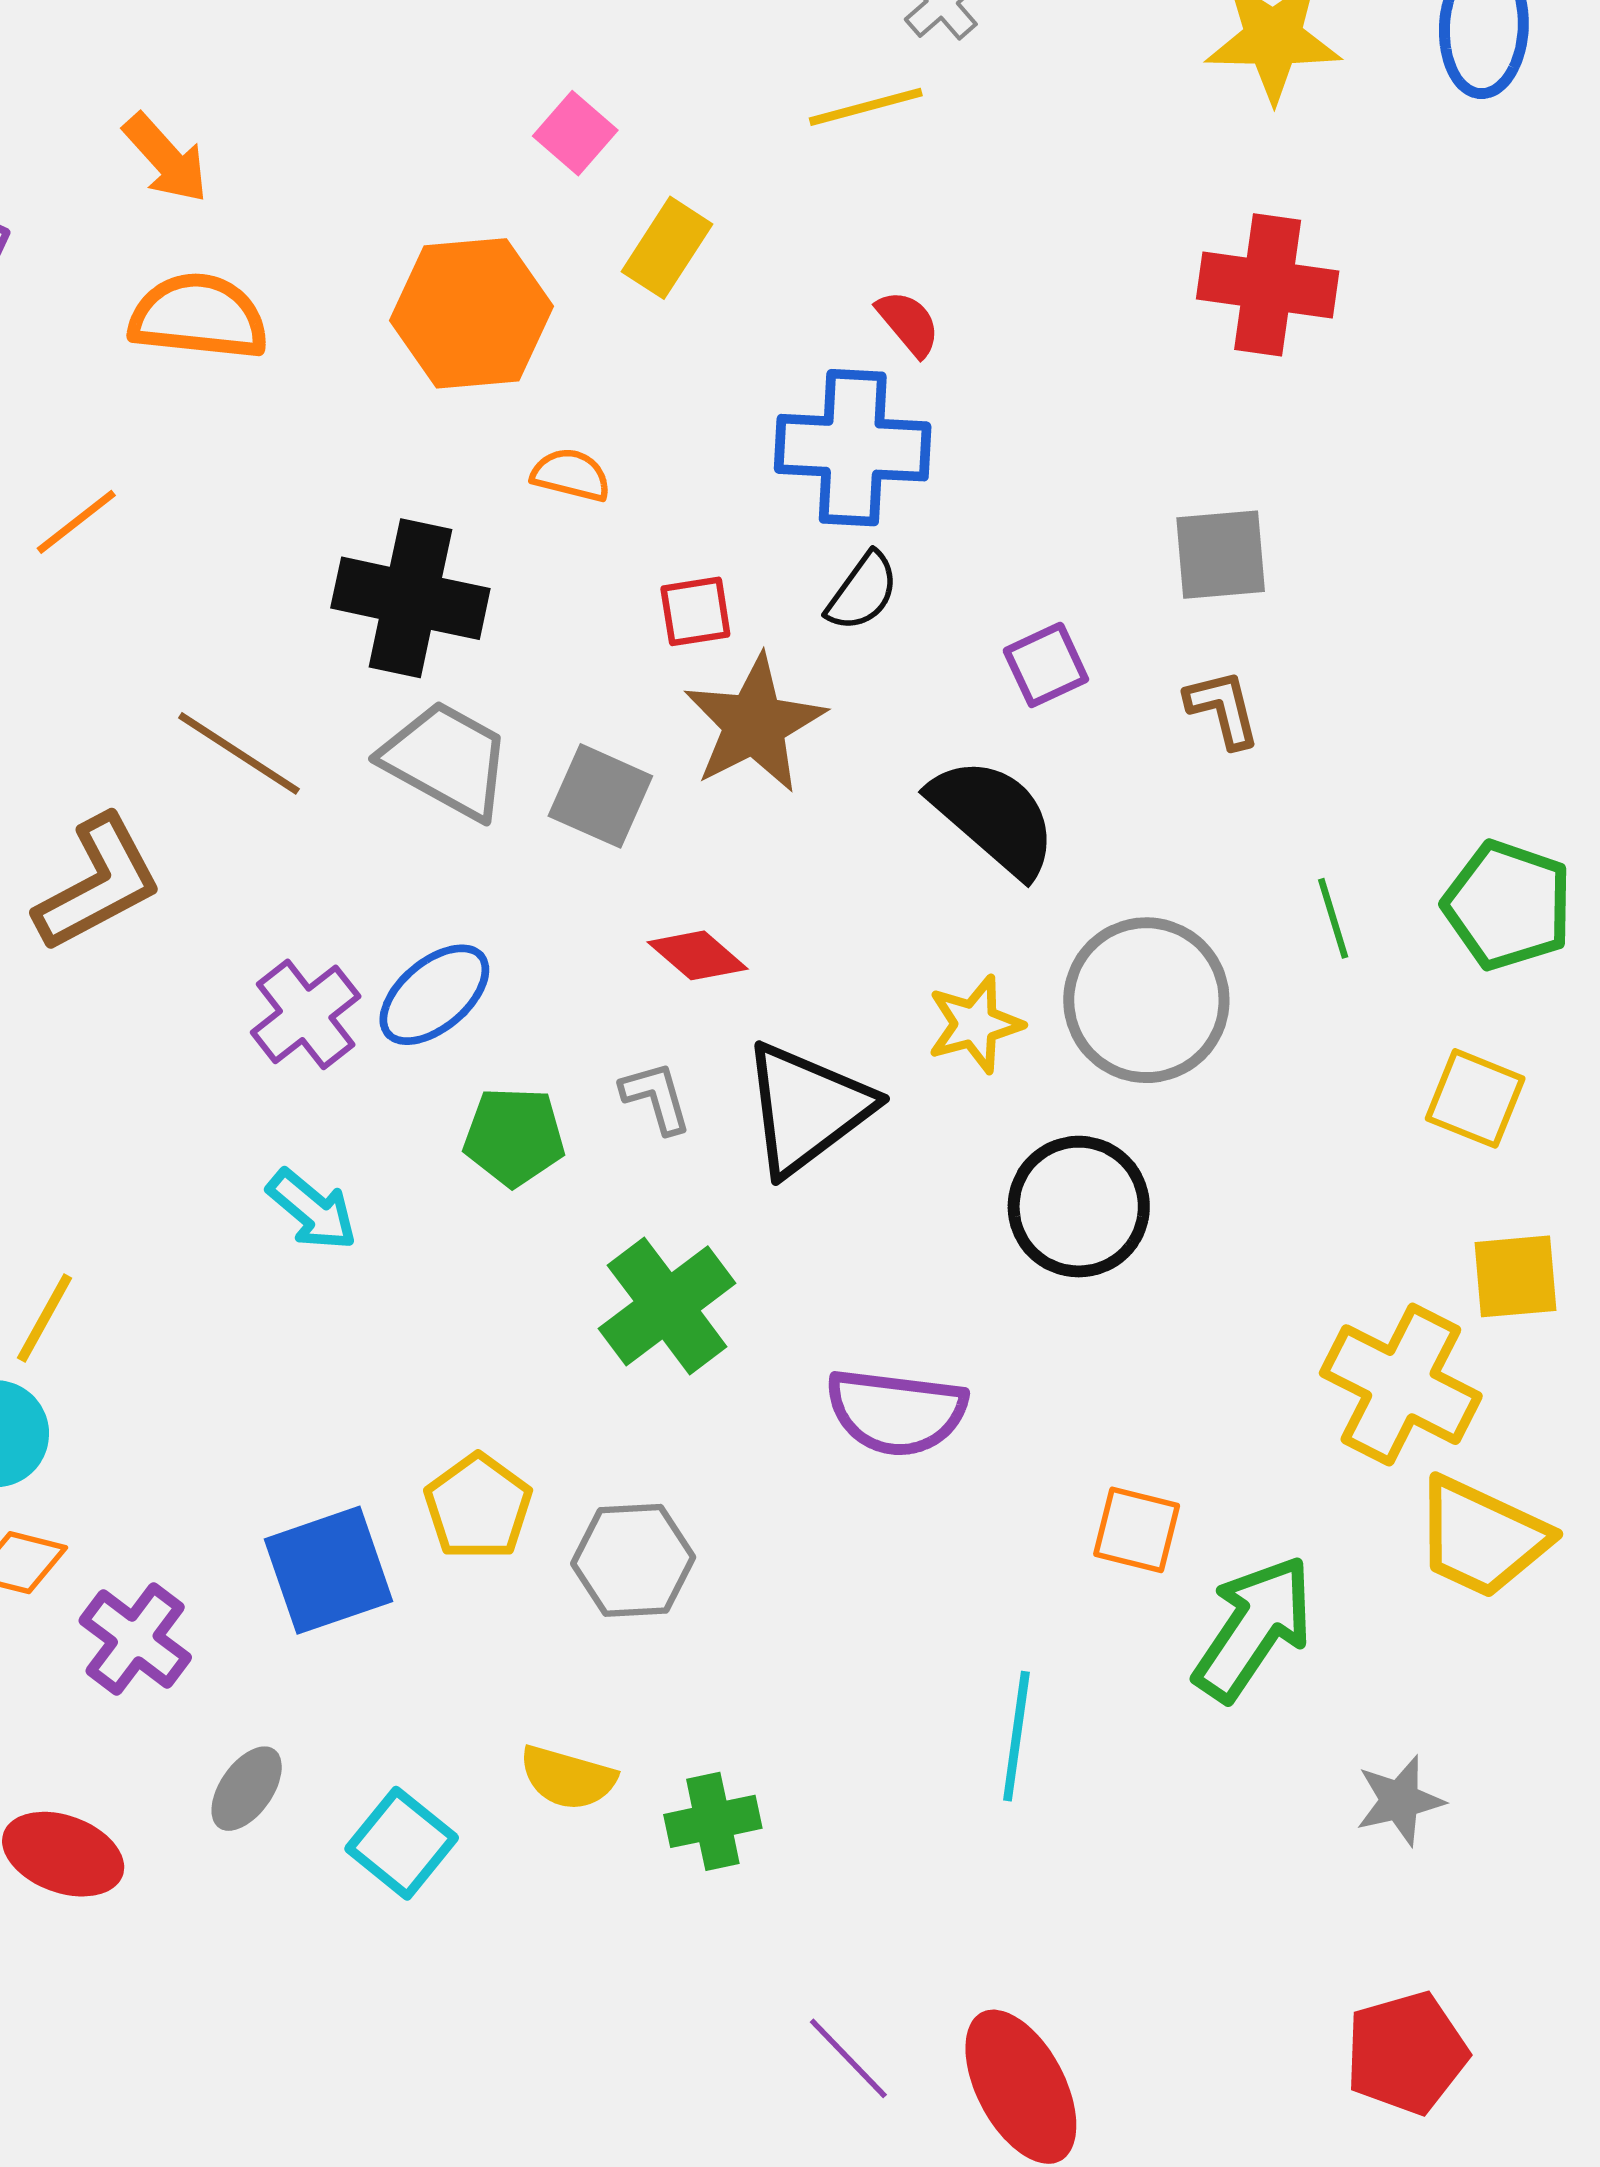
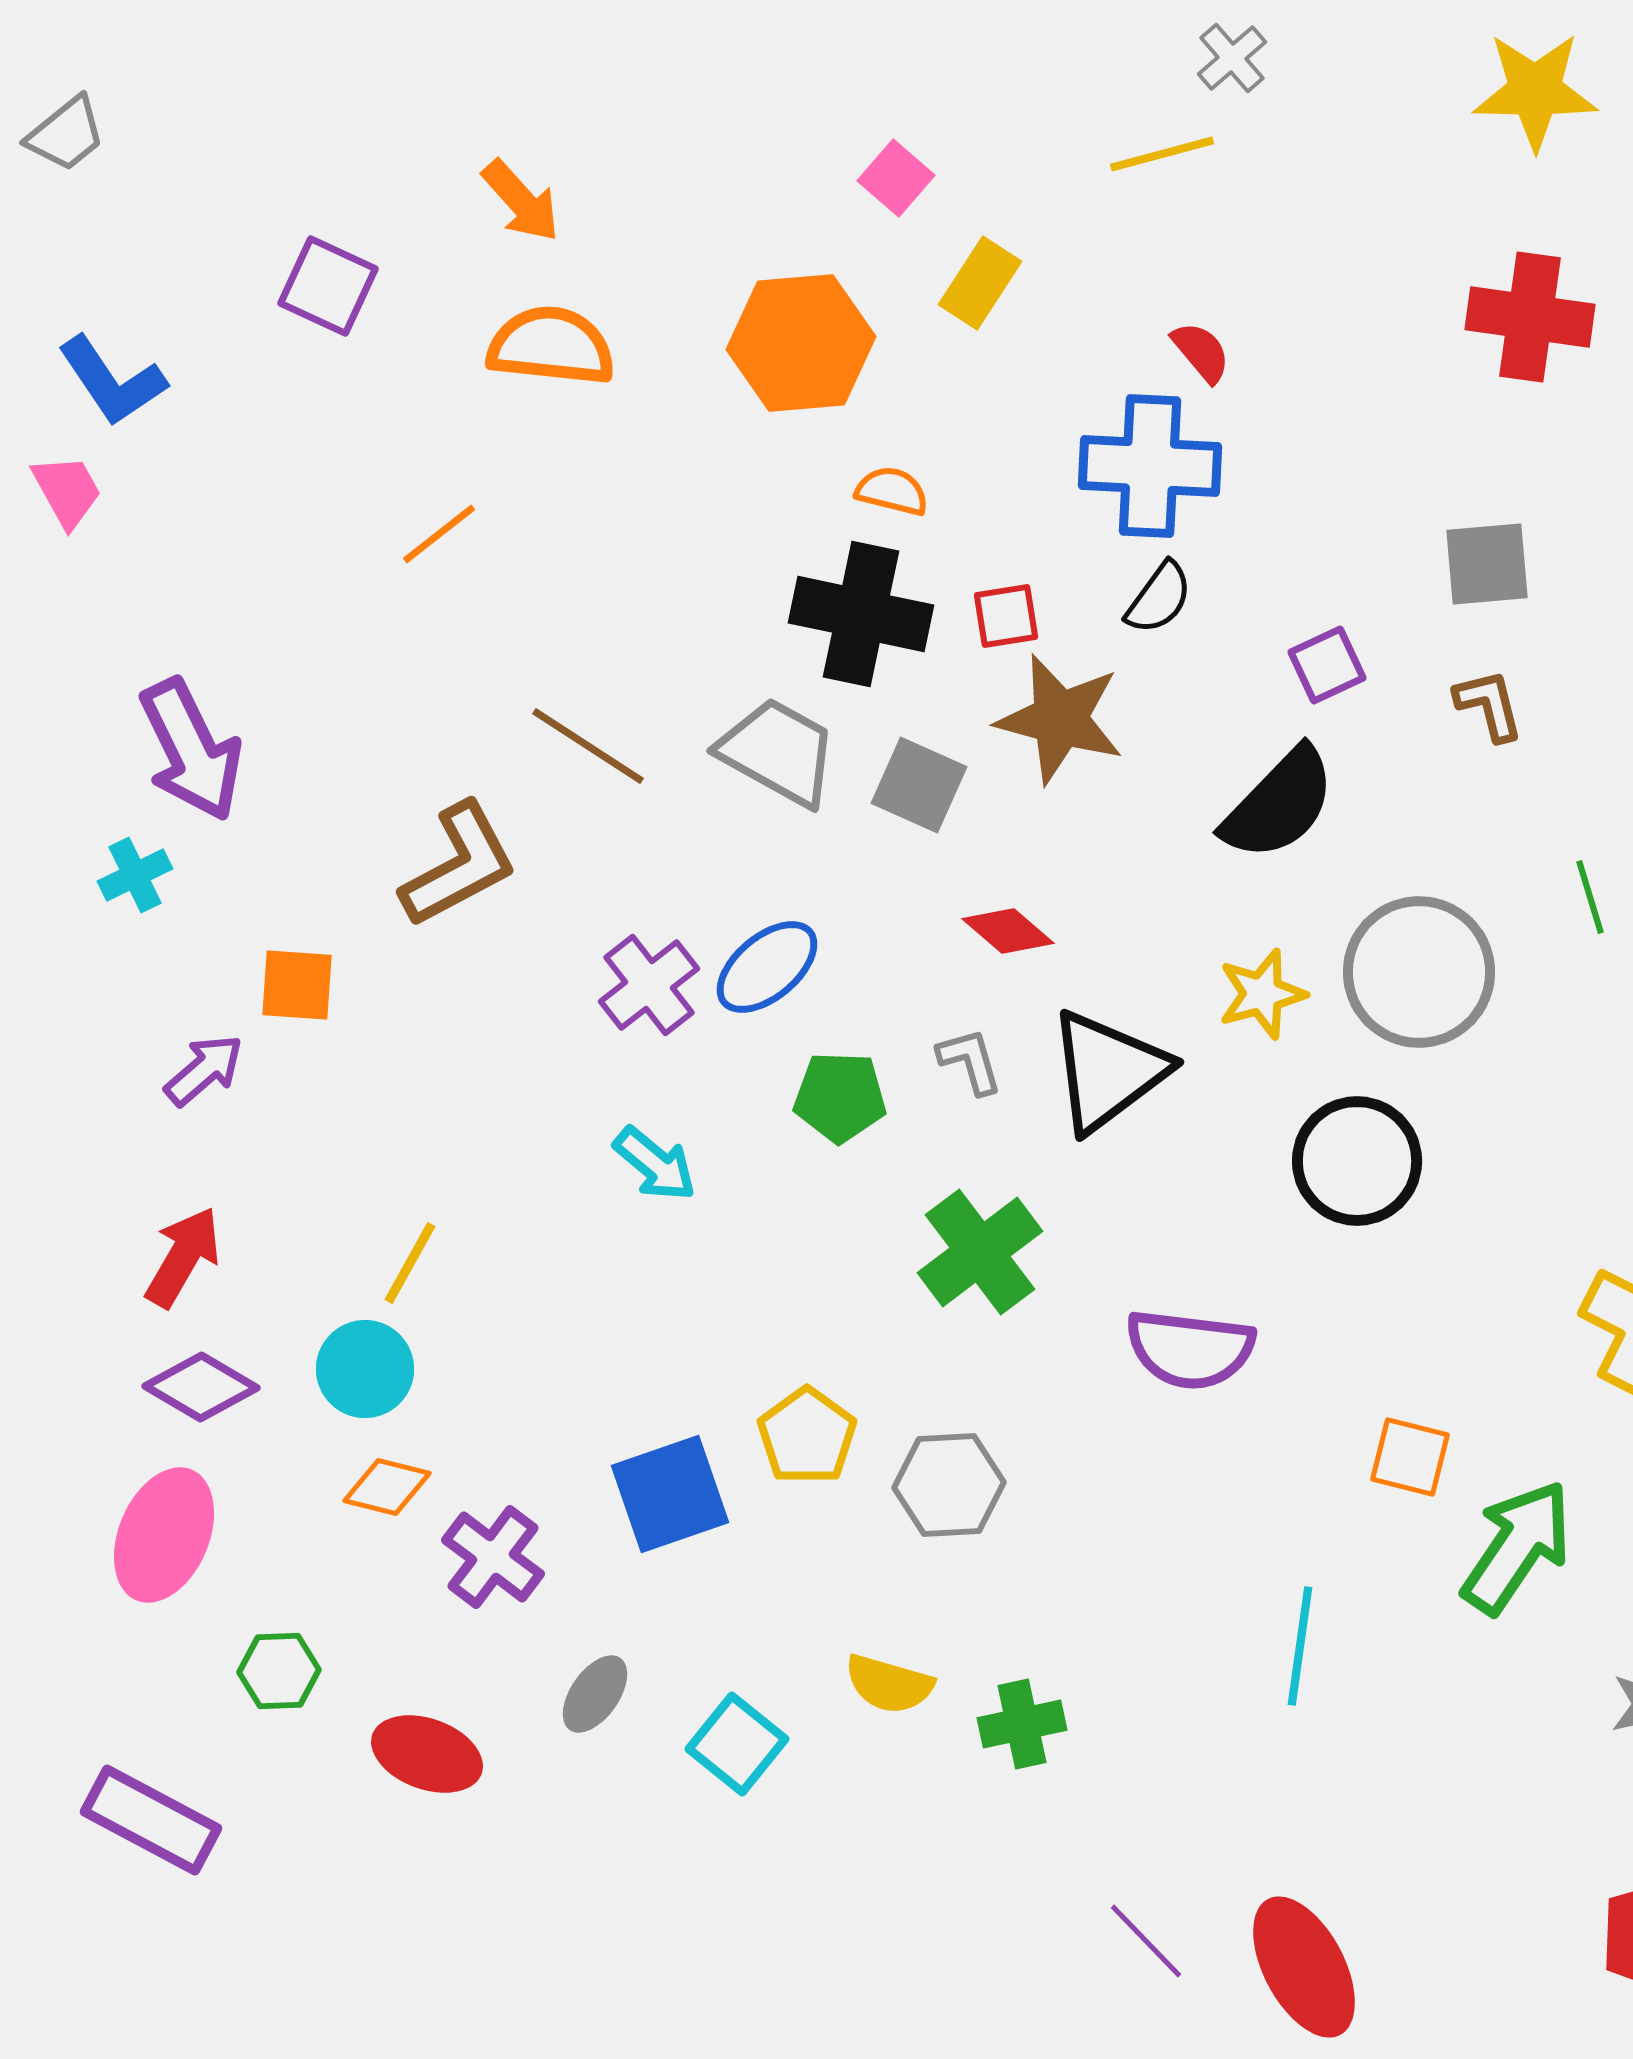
black cross: (410, 598) -> (861, 614), moved
brown star: (754, 724) -> (1060, 719), turned -30
black semicircle: (994, 817) -> (1279, 804), turned 93

